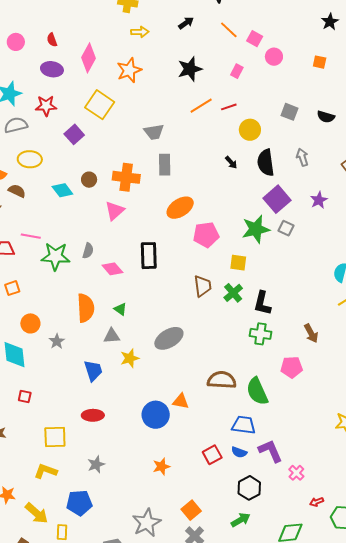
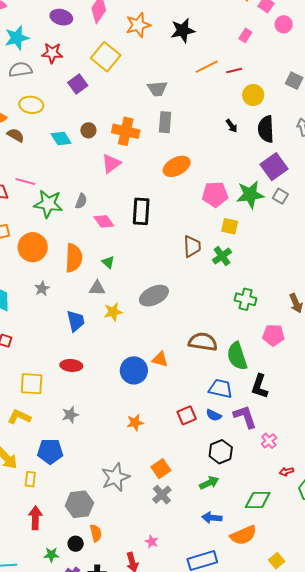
black star: (190, 69) -> (183, 30), moved
pink pentagon: (206, 235) -> (215, 194), moved
black L-shape: (262, 303) -> (260, 386), moved
orange circle: (30, 323) -> (33, 247), moved, size x1.5

